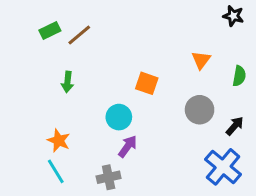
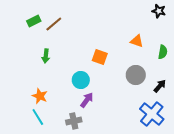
orange triangle: (201, 60) -> (137, 41), turned -48

